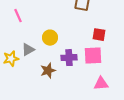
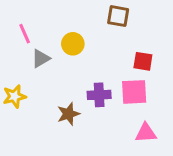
yellow circle: (50, 38) -> (73, 44), moved
gray triangle: (28, 50) -> (41, 58), moved

